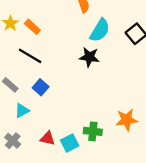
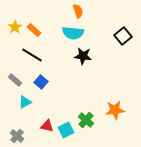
cyan semicircle: (100, 30) -> (73, 33), moved, turned 65
green cross: (93, 131) -> (86, 120), turned 35
gray cross: (13, 141) -> (17, 136), moved

